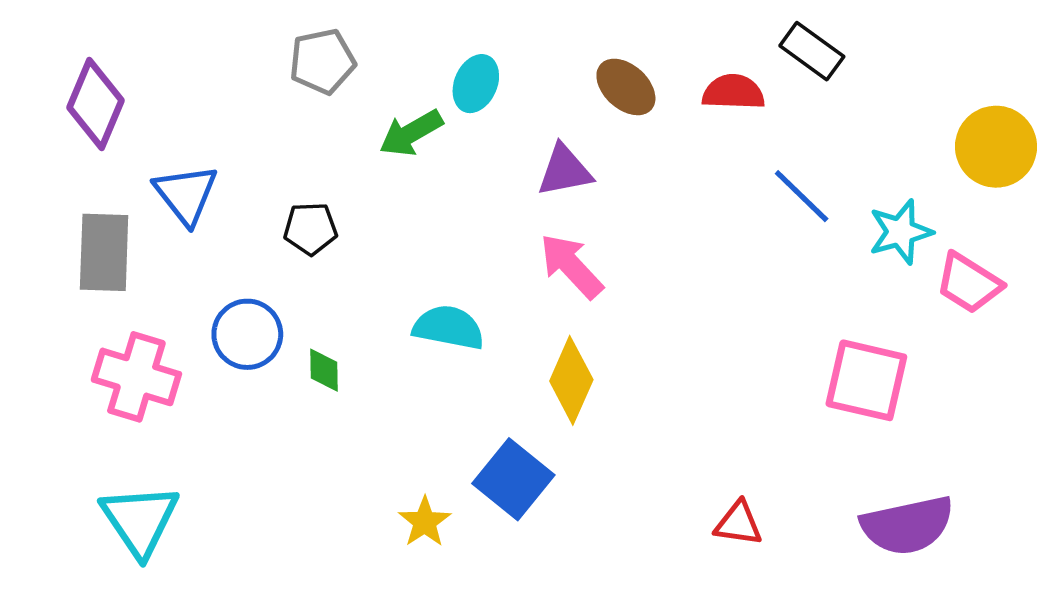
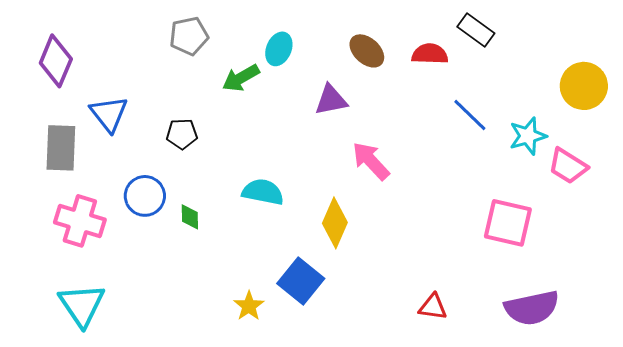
pink arrow: (571, 266) -> (371, 161), moved

